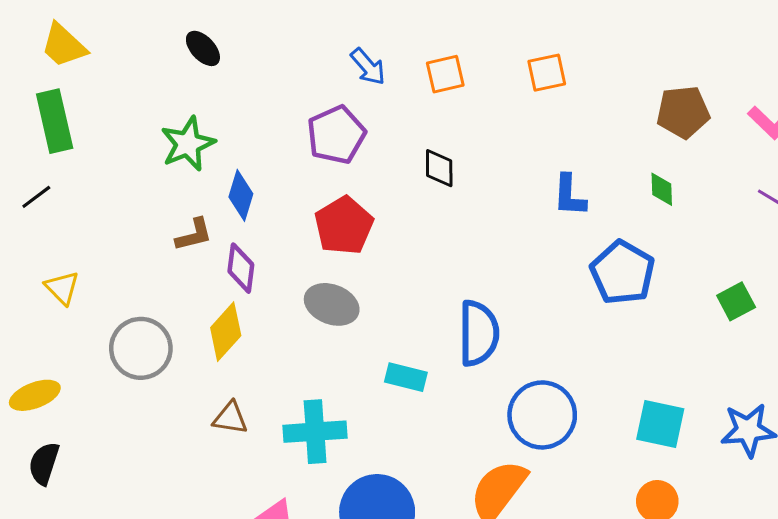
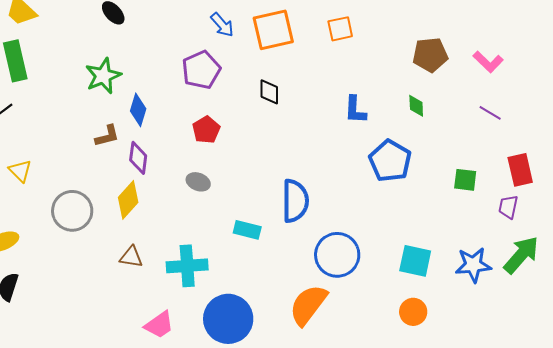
orange square: (445, 74) -> (273, 30), size x1.6
red pentagon: (344, 226) -> (206, 130), size x0.7
green square: (736, 301) -> (465, 180), turned 35
gray ellipse: (332, 304) -> (198, 182), size x0.7

